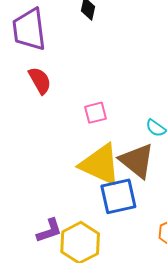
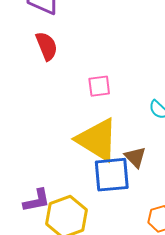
brown triangle: (137, 161) -> (135, 157), moved, size x0.6

